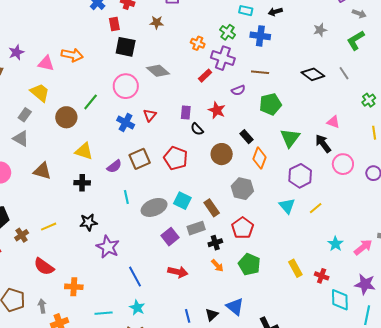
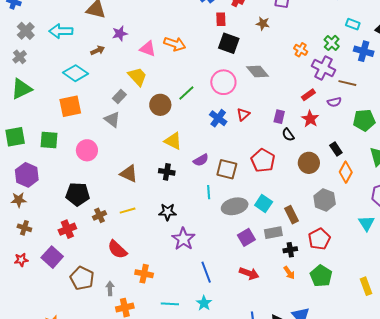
brown line: (260, 72) -> (347, 83), moved
red rectangle: (205, 76) -> (308, 95), moved
brown square: (140, 159) -> (227, 169), moved, turned 30
brown triangle: (42, 171) -> (129, 174), moved

